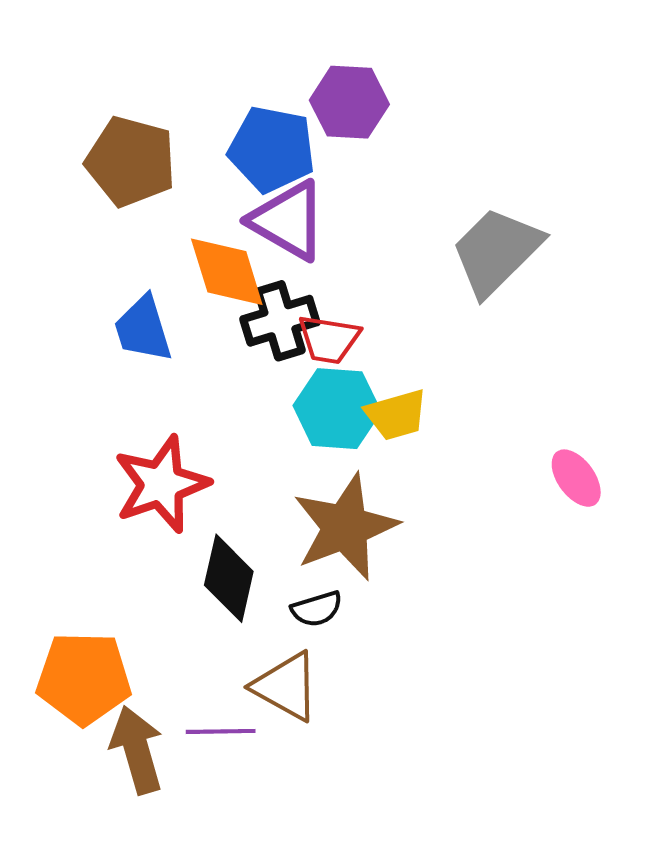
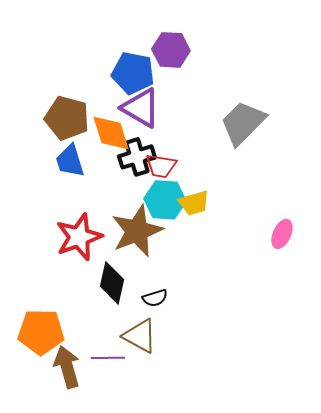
brown pentagon: (131, 161) -> (67, 118), moved
pink ellipse: (576, 478) -> (282, 234), turned 60
brown star: (345, 527) -> (137, 231), moved

